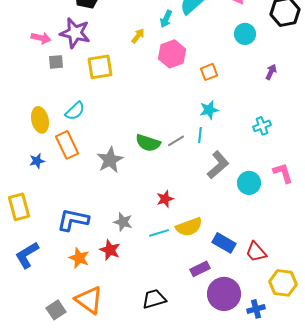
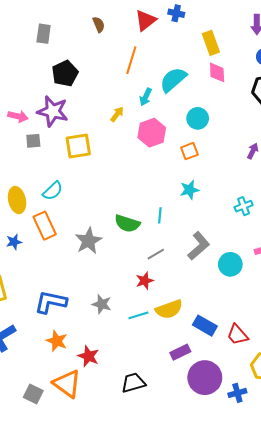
cyan circle: (245, 34) -> (198, 118), moved
cyan line: (200, 135) -> (160, 215), moved
gray line: (176, 141) -> (156, 254), moved
red star: (110, 250) -> (88, 356), moved
gray square: (56, 310) -> (33, 394), turned -30

